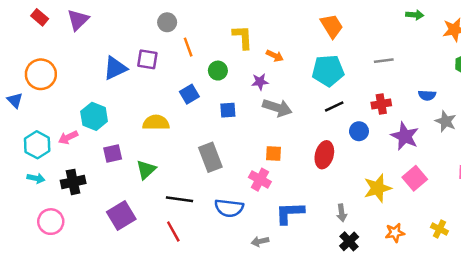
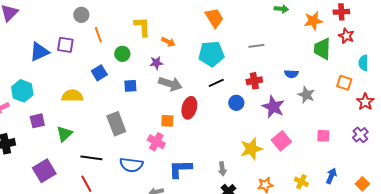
red ellipse: (324, 155) -> (189, 108), moved

